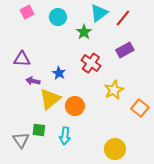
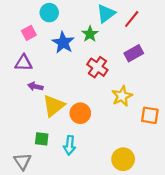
pink square: (27, 12) -> (29, 33), moved
cyan circle: (58, 17) -> (49, 13), moved
blue star: (59, 73) -> (63, 43), moved, size x1.5
orange square: (140, 108) -> (150, 115), turned -30
gray triangle: (21, 140) -> (22, 161), moved

